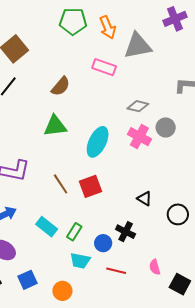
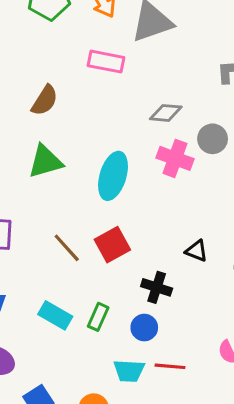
black cross: (126, 232) -> (157, 287), moved
cyan trapezoid: (80, 261) -> (129, 371), moved

